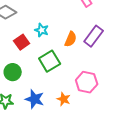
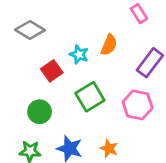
orange semicircle: (71, 39) -> (109, 45), moved
pink hexagon: (87, 82) -> (138, 105), moved

